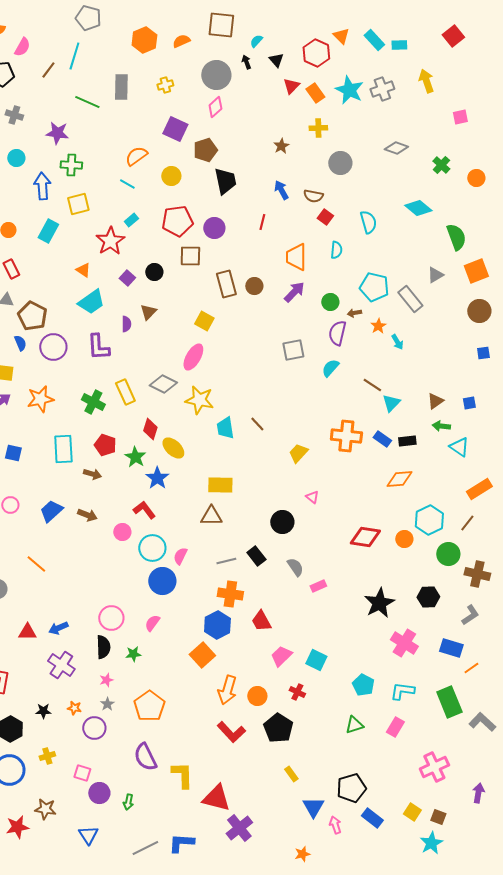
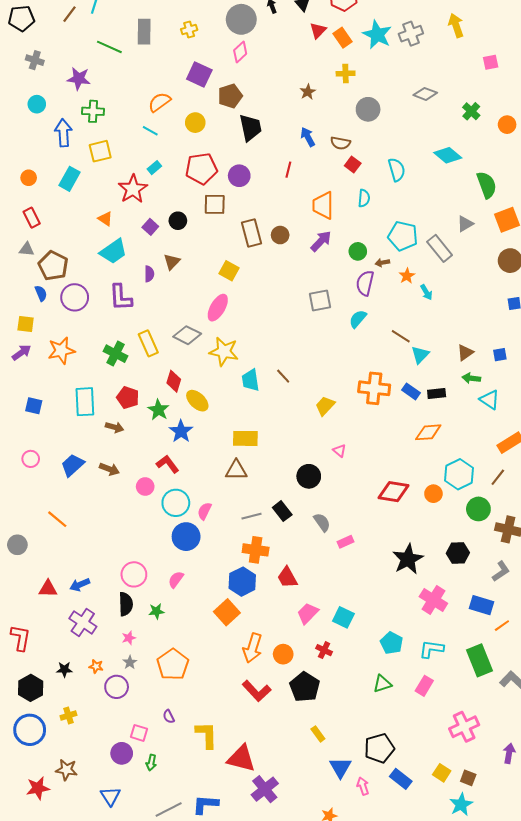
purple semicircle: (145, 757) -> (169, 717), size x0.5
pink square: (82, 773) -> (139, 733), moved

